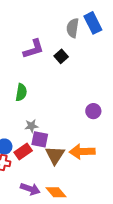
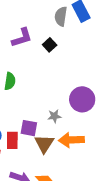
purple circle: (93, 111) -> (82, 99), size x1.6
gray star: (31, 126) -> (54, 116), moved
red rectangle: (23, 152) -> (12, 140), turned -54

